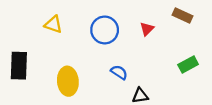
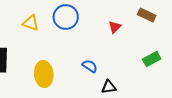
blue circle: (105, 30) -> (66, 17), moved

